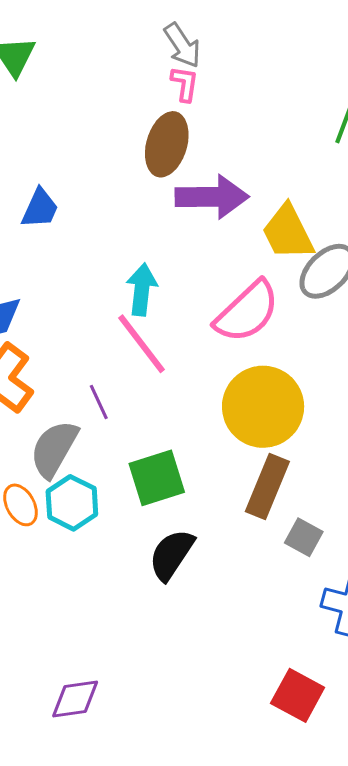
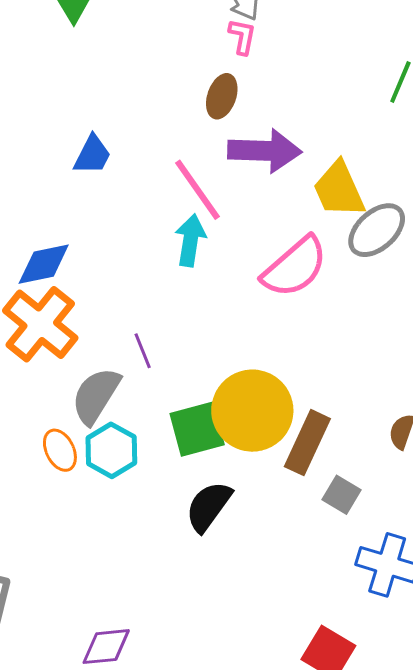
brown ellipse: (167, 144) -> (222, 96), size x0.7
pink line: (142, 344) -> (198, 190), moved
yellow circle: (263, 407) -> (252, 411), moved

